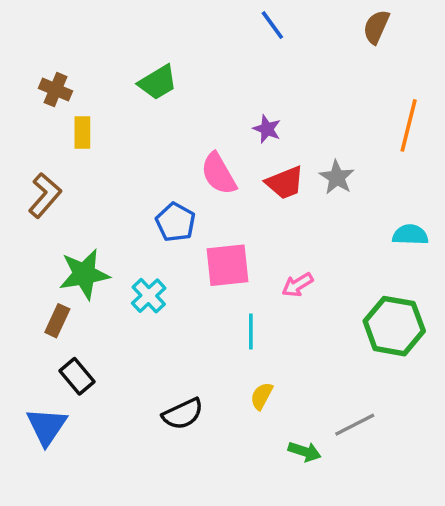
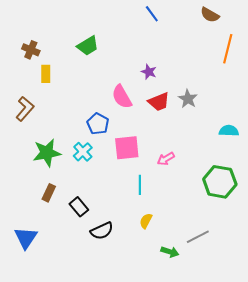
brown semicircle: (376, 27) -> (210, 15), turned -84
orange line: (409, 125) -> (228, 49), moved
cyan cross: (149, 296) -> (83, 152), moved
brown rectangle: (57, 321) -> (49, 193), moved
black rectangle: (77, 376) -> (79, 207), moved

